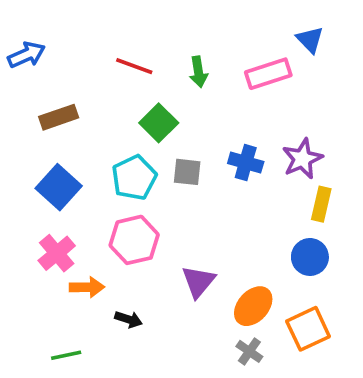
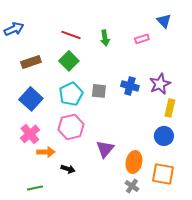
pink rectangle: (268, 74) -> (142, 39), size x0.6
green square: (159, 123) -> (69, 61), moved
orange ellipse: (253, 306) -> (134, 162), turned -30
orange square: (308, 329) -> (163, 174), turned 35

